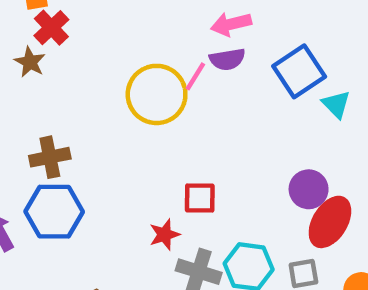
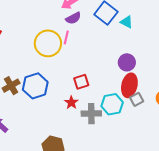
pink line: (195, 76) -> (66, 38), moved
blue hexagon: (54, 212) -> (35, 86), moved
red ellipse: (330, 222) -> (129, 85), moved

